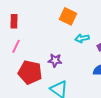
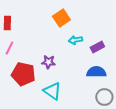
orange square: (68, 16) -> (61, 18), turned 30

